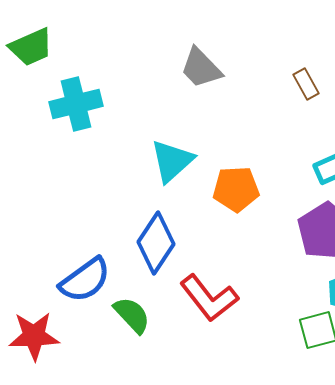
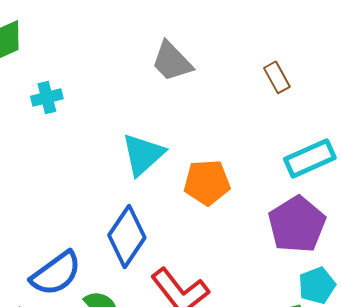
cyan cross: (76, 104) -> (47, 97), size x0.6

